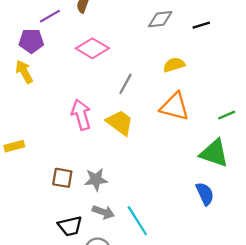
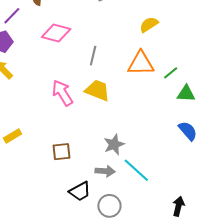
yellow semicircle: (174, 65) -> (149, 25), moved
green line: (227, 115) -> (171, 73), moved
green triangle: (214, 153) -> (186, 94), size x0.7
gray star: (96, 180) -> (114, 144), moved

